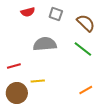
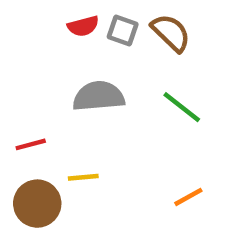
red semicircle: (28, 12) -> (83, 26), moved
brown semicircle: (86, 23) -> (171, 33), moved

